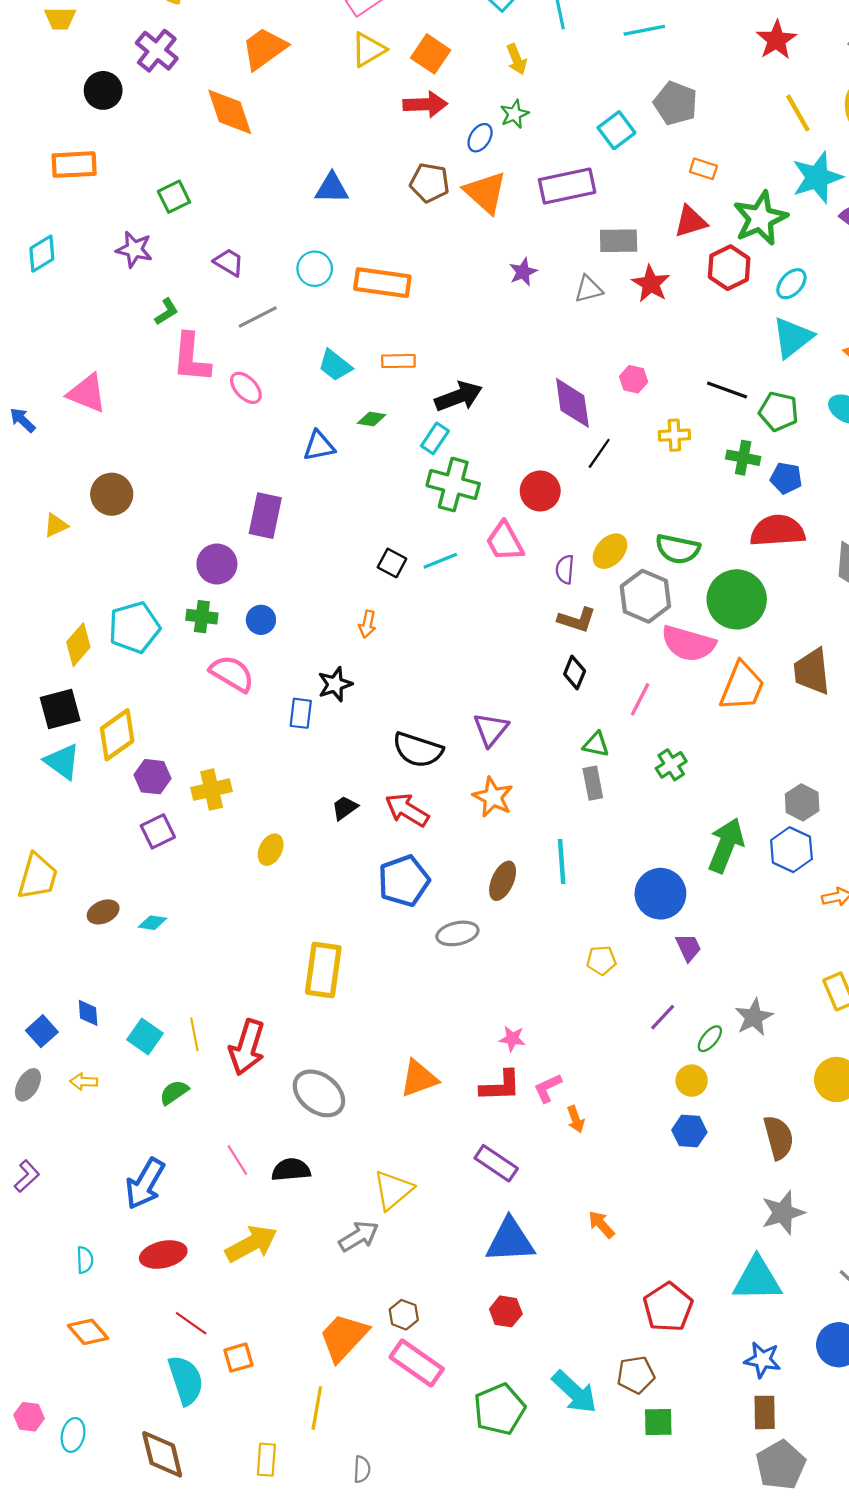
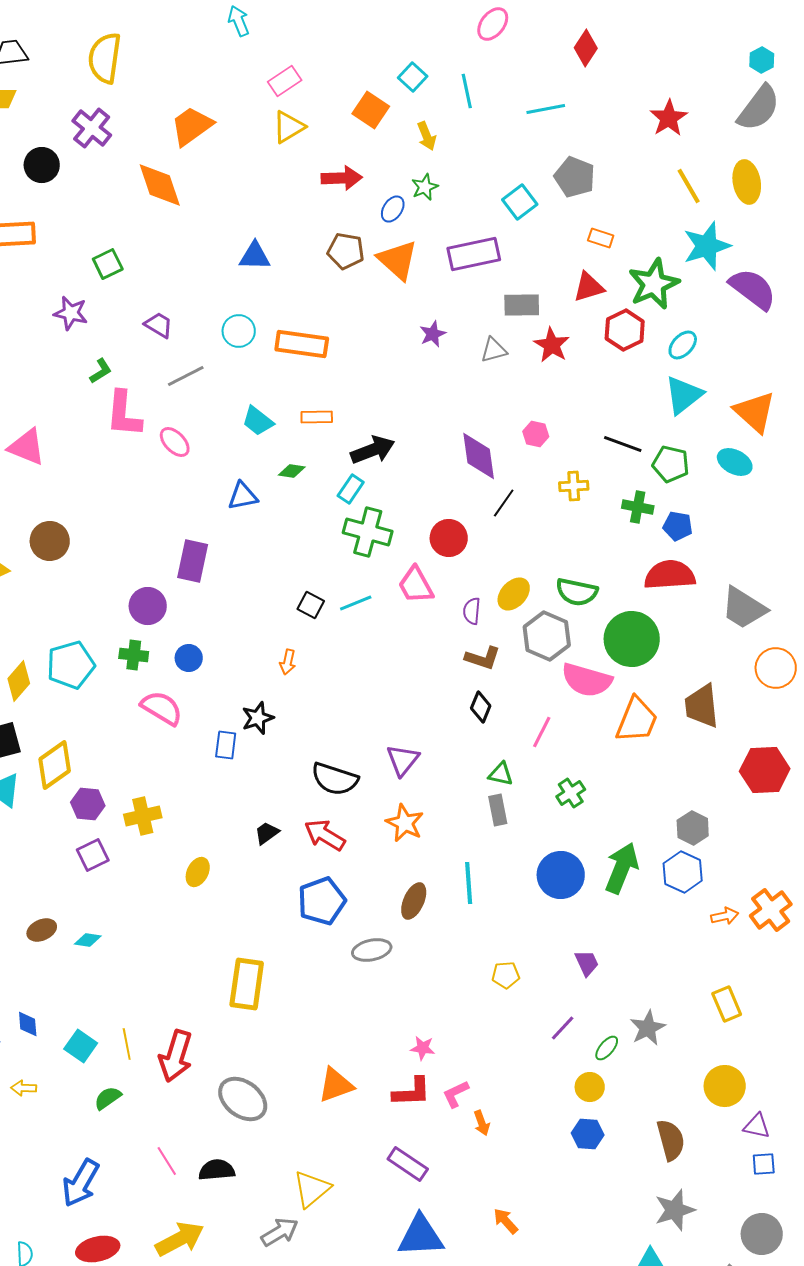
orange square: (431, 54) -> (371, 110), moved
blue circle: (660, 894) -> (561, 875), moved

